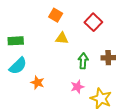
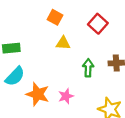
orange star: (37, 83) -> (38, 94), size x1.5
pink star: (77, 87) -> (66, 96), moved

